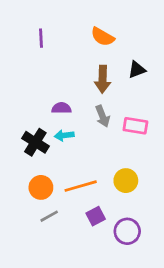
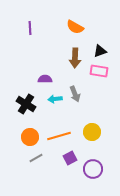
gray arrow: (103, 116) -> (75, 94), moved
pink rectangle: (135, 126) -> (99, 71), moved
cyan arrow: (64, 135) -> (55, 99), moved

